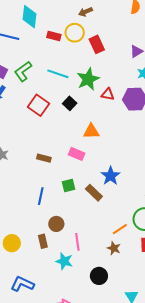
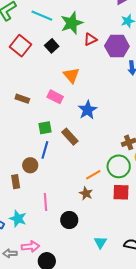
red triangle: (108, 94) -> (90, 39), turned -40
orange triangle: (91, 131) -> (71, 75), turned 48
blue star: (110, 176) -> (88, 110), moved
blue line: (41, 196) -> (45, 150), moved
pink line: (77, 242) -> (46, 202), moved
cyan star: (64, 261) -> (18, 219), moved

